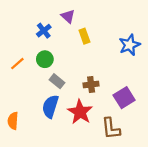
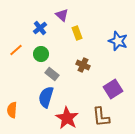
blue star: (130, 45) -> (118, 41), turned -30
orange line: (17, 64) -> (16, 50), moved
brown cross: (91, 84) -> (83, 65), moved, turned 32
red star: (80, 112) -> (67, 118), moved

